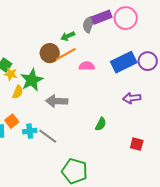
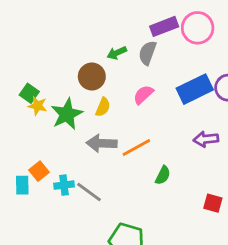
gray semicircle: (89, 24) -> (147, 53), moved
orange line: (66, 54) -> (136, 147), moved
pink semicircle: (87, 66) -> (143, 95), turned -42
yellow semicircle: (18, 92) -> (103, 107), moved

